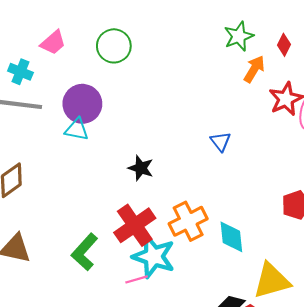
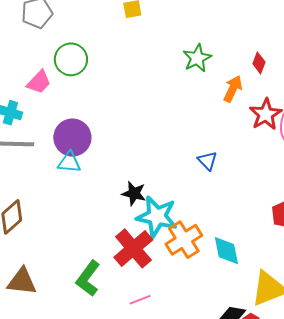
green star: (239, 36) -> (197, 58), moved
green circle: (114, 46) -> (71, 59), moved
cyan star: (154, 256) -> (157, 216), moved

